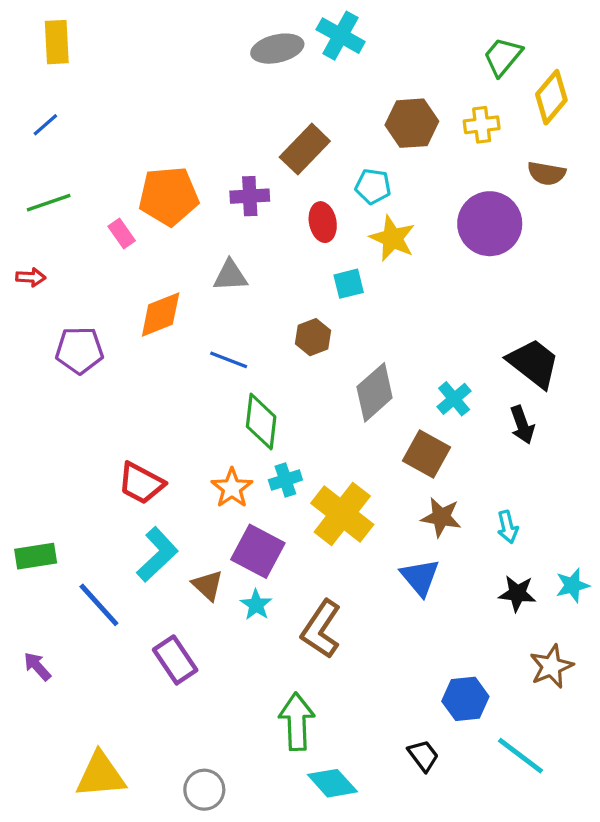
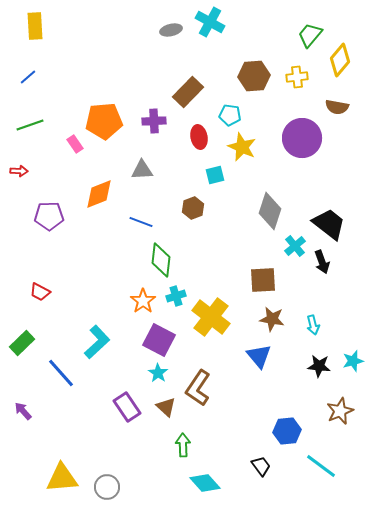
gray ellipse: (277, 49) -> (171, 30), size x0.7
gray diamond: (375, 392) -> (270, 211), moved, turned -30
cyan cross: (454, 399) -> (295, 246), moved
brown square: (426, 454) -> (263, 280), turned -32
red trapezoid: (141, 483) -> (40, 292), moved, size x0.7
green rectangle: (36, 556) -> (22, 343), turned -35
brown triangle: (208, 585) -> (166, 407), moved
purple rectangle: (175, 660) -> (127, 407), moved
green arrow: (297, 722) -> (183, 445), size x0.7
gray circle: (204, 790) -> (107, 487), moved

